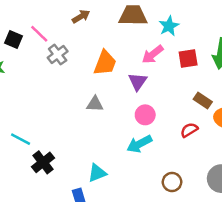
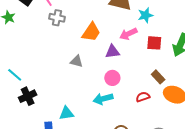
gray cross: (58, 55) -> (57, 18), turned 35
purple triangle: (138, 82) -> (112, 52), turned 35

